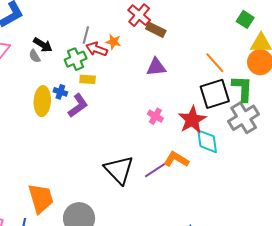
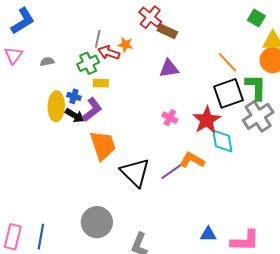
black arrow: (43, 45) -> (75, 115), moved
gray semicircle: (35, 56) -> (47, 62), turned 112
orange trapezoid: (41, 198) -> (103, 145), moved

